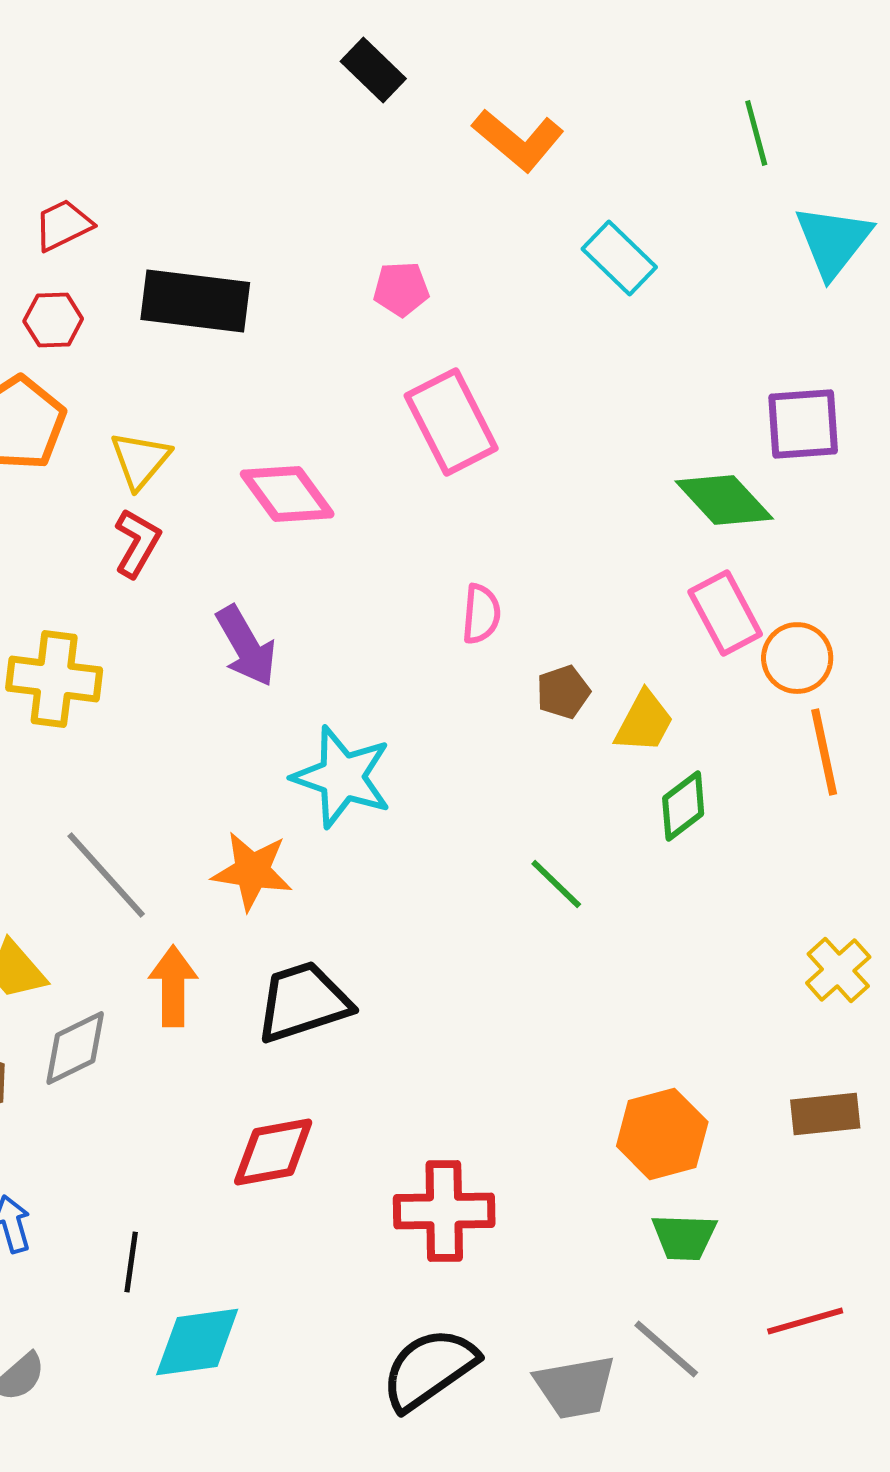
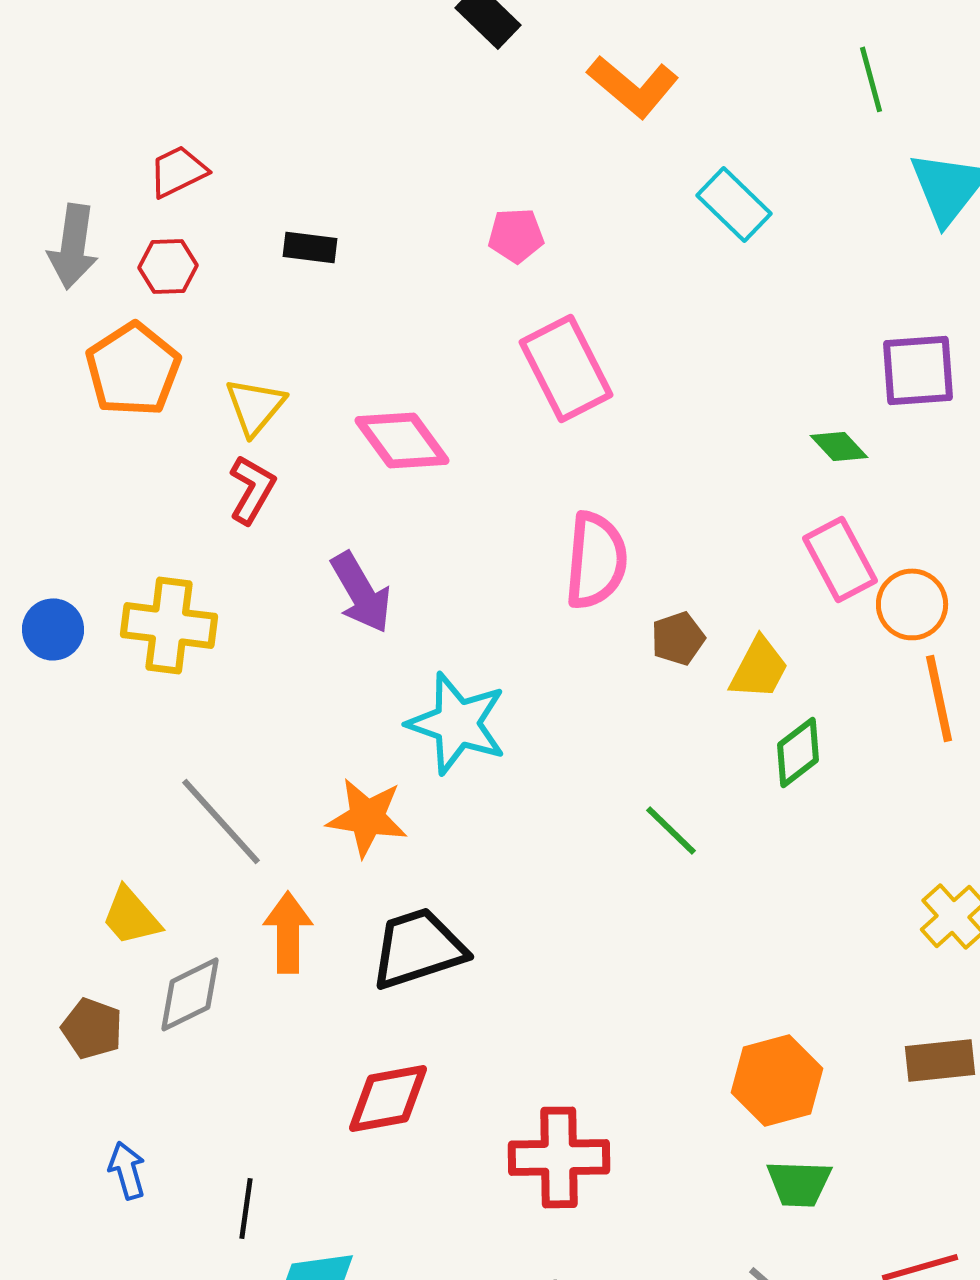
black rectangle: (195, 301) -> (310, 247), size x0.5
green diamond: (724, 500) -> (839, 446), size x0.6
pink semicircle: (481, 614) -> (596, 560), size x1.6

